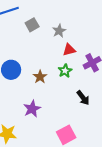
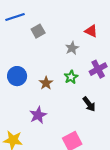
gray star: (59, 31) -> (72, 48), moved
red triangle: (69, 50) -> (91, 31), moved, turned 40

